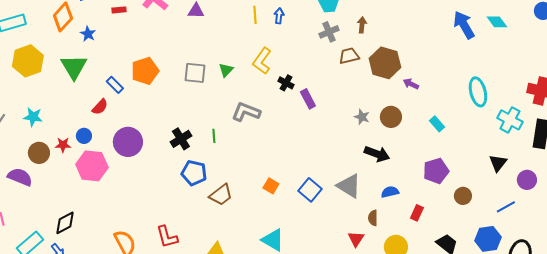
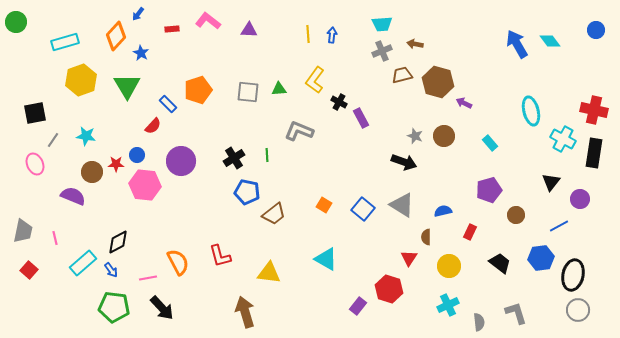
brown arrow: (362, 25) -> (415, 44), turned -84
green triangle: (226, 70) -> (279, 89), turned 42
black arrow: (377, 154) -> (404, 162), moved

